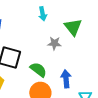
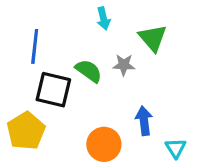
green semicircle: (38, 70) -> (89, 71), moved

